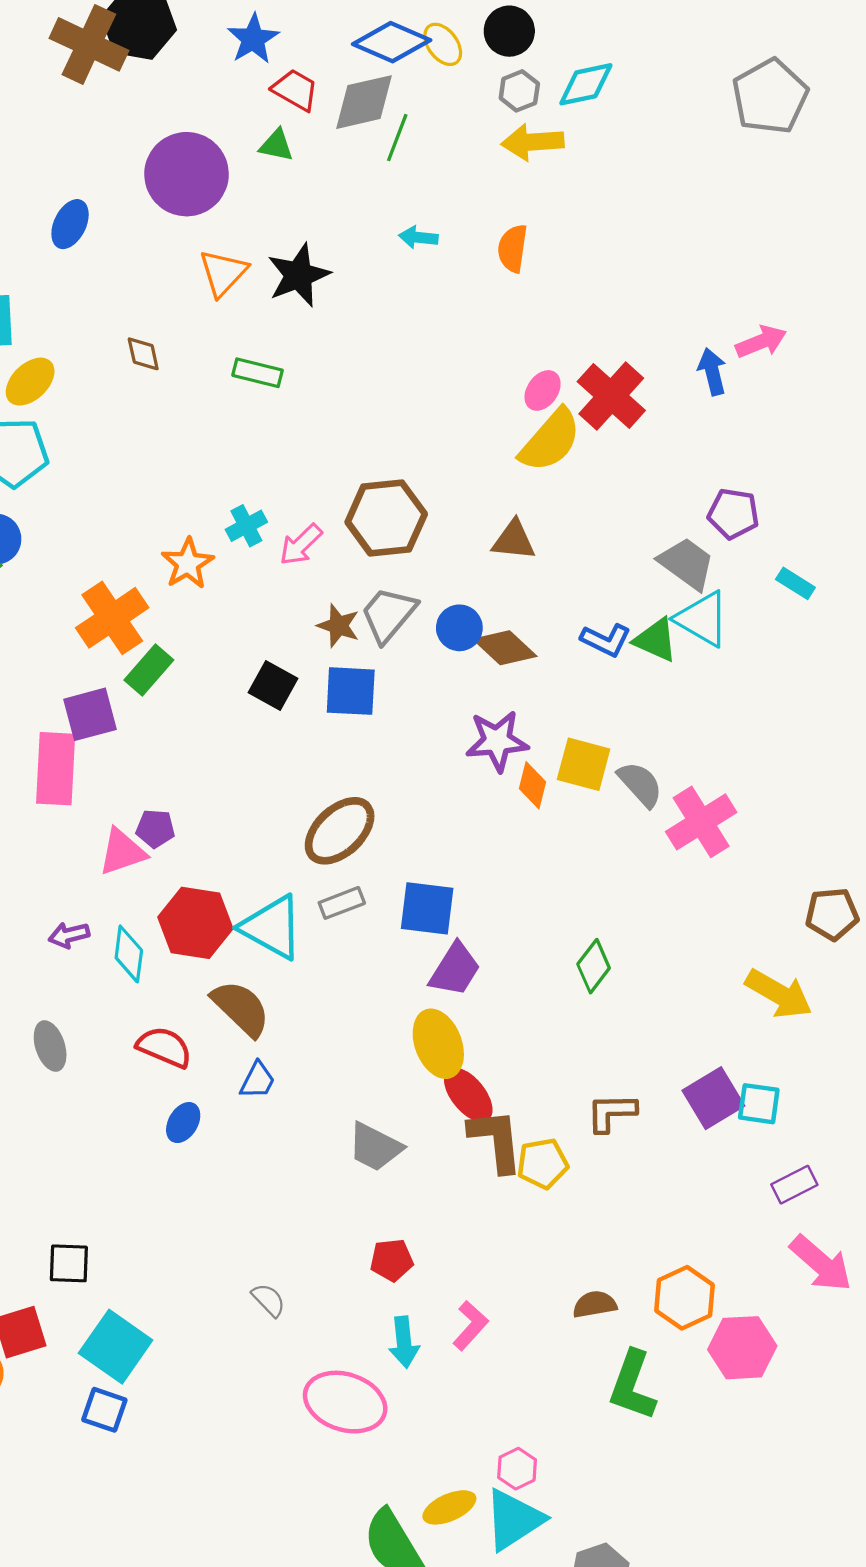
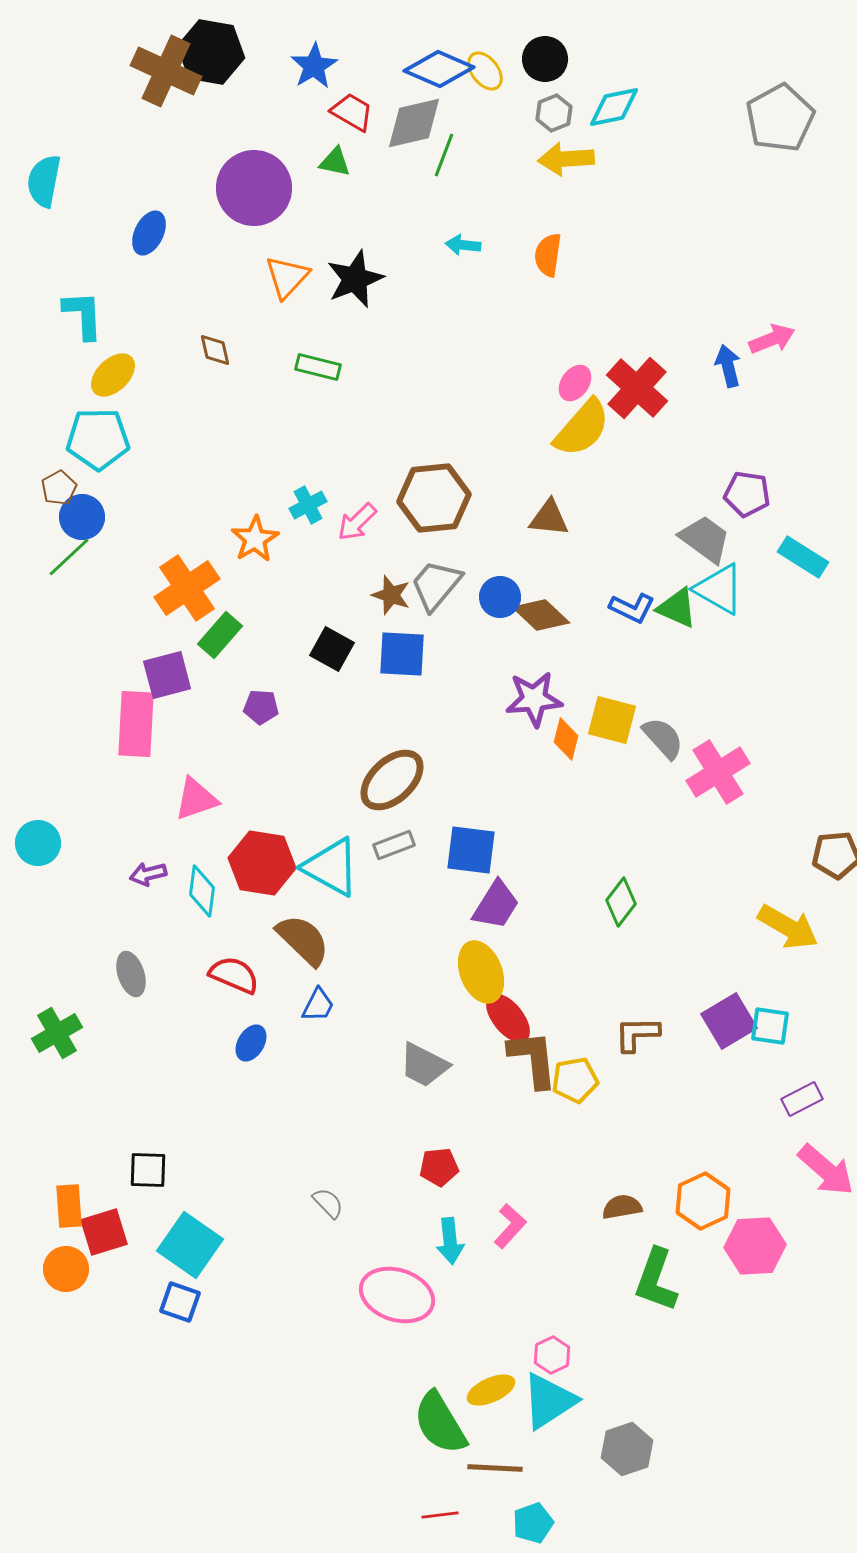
cyan rectangle: (795, 583) -> (803, 557), size x1.4
purple pentagon: (155, 829) -> (261, 707), moved

